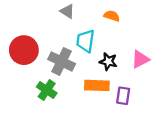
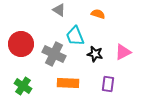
cyan trapezoid: (85, 41) -> (75, 36), turned -30
orange rectangle: (97, 85) -> (68, 83), moved
green cross: (47, 90) -> (23, 86), moved

